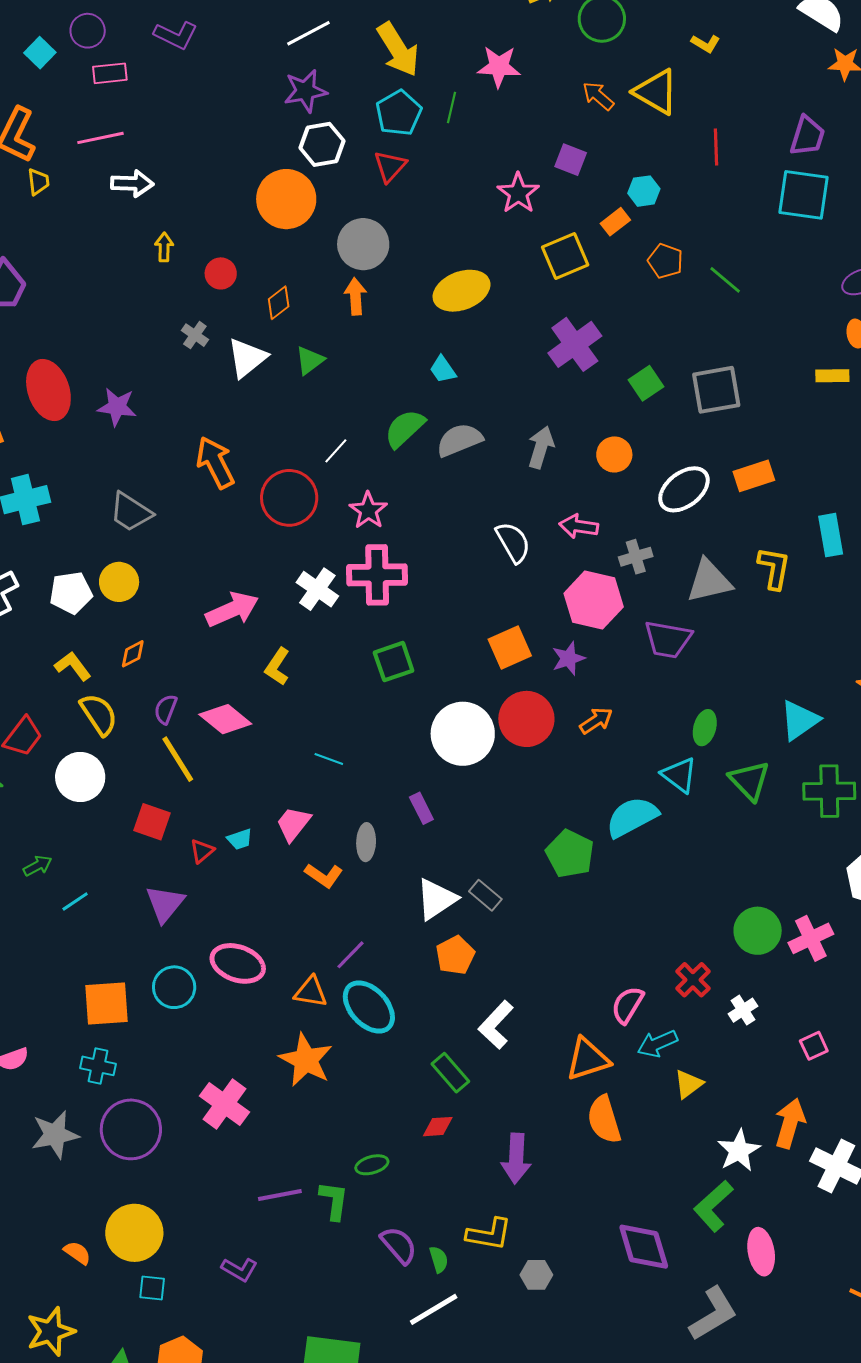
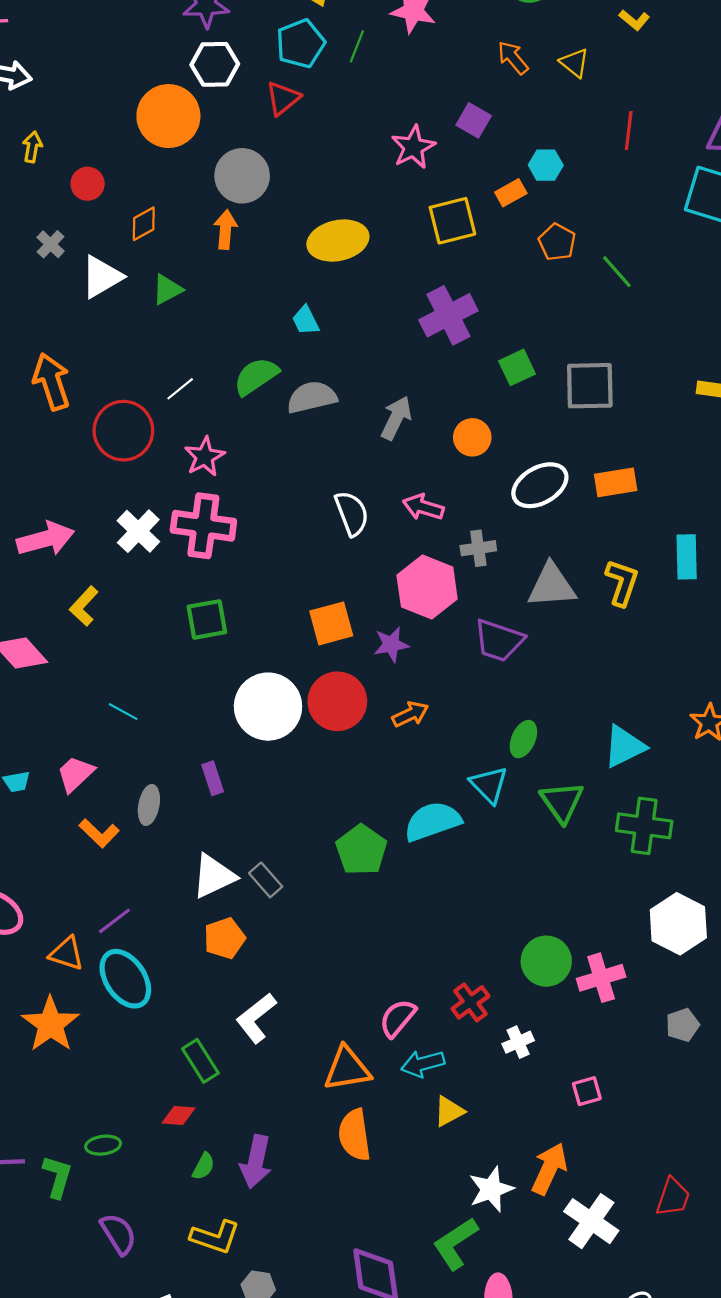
yellow triangle: (656, 92) -> (574, 63), size x0.6
green semicircle: (439, 1259) -> (204, 1166), moved, turned 36

